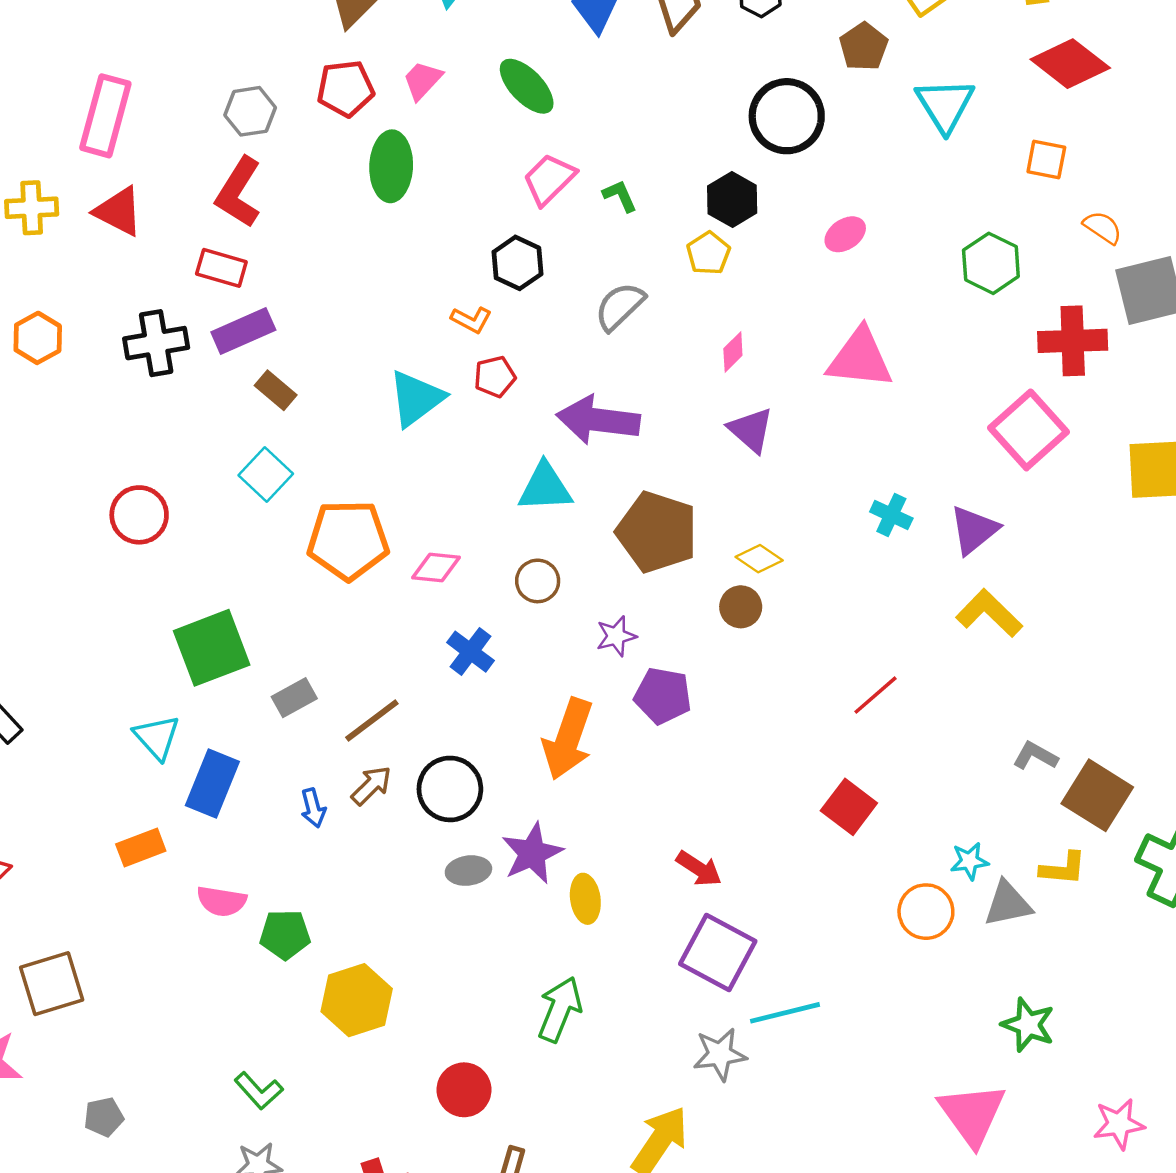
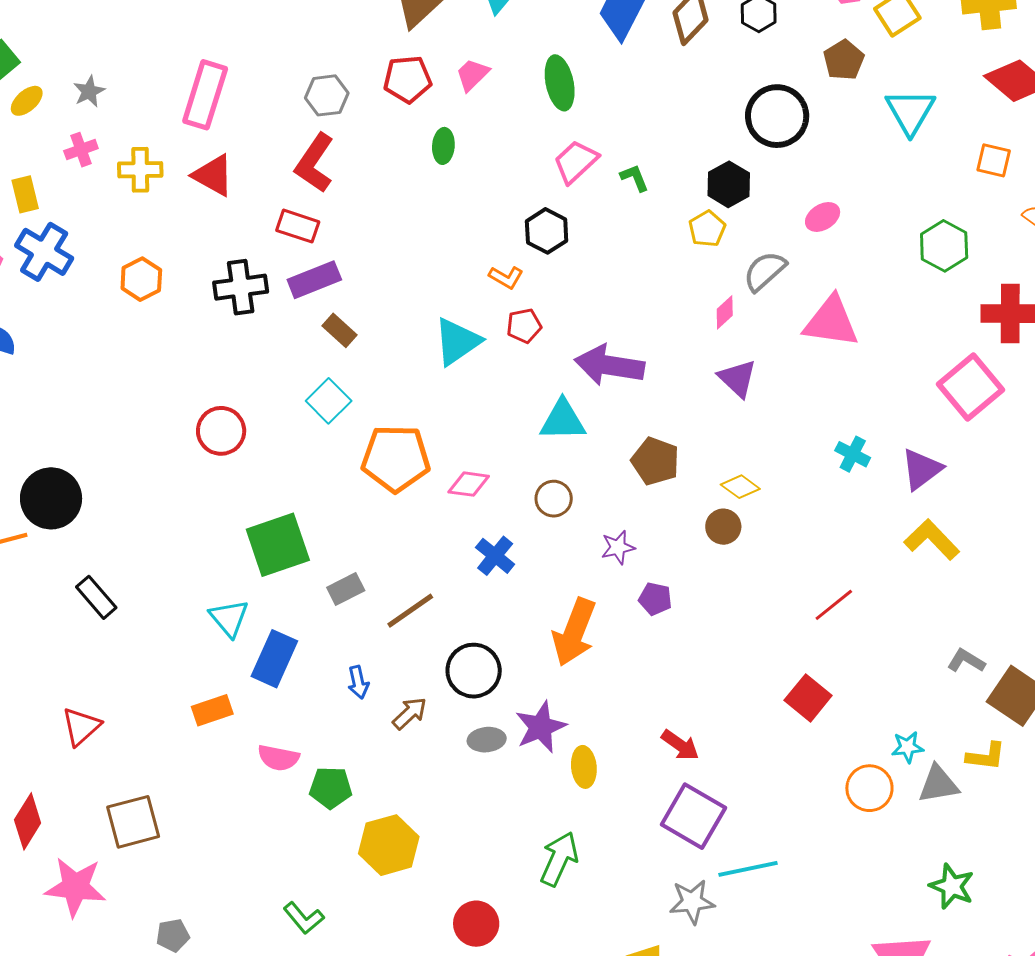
green ellipse: (527, 86) -> (560, 83), turned 30
green ellipse: (391, 166) -> (443, 146), size x0.6
gray semicircle: (620, 306) -> (765, 271), moved
brown pentagon: (657, 532) -> (655, 461), size x0.7
purple pentagon: (663, 696) -> (655, 599), size x0.7
brown arrow: (371, 785) -> (410, 713), moved

